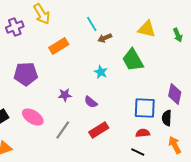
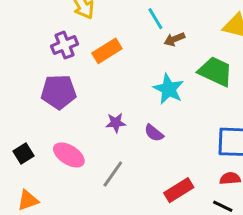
purple cross: (15, 27) -> (64, 45), moved
green trapezoid: (133, 60) -> (215, 71), turned 145
cyan star: (101, 72) -> (169, 89), size x1.5
red rectangle: (99, 130) -> (179, 190), moved

